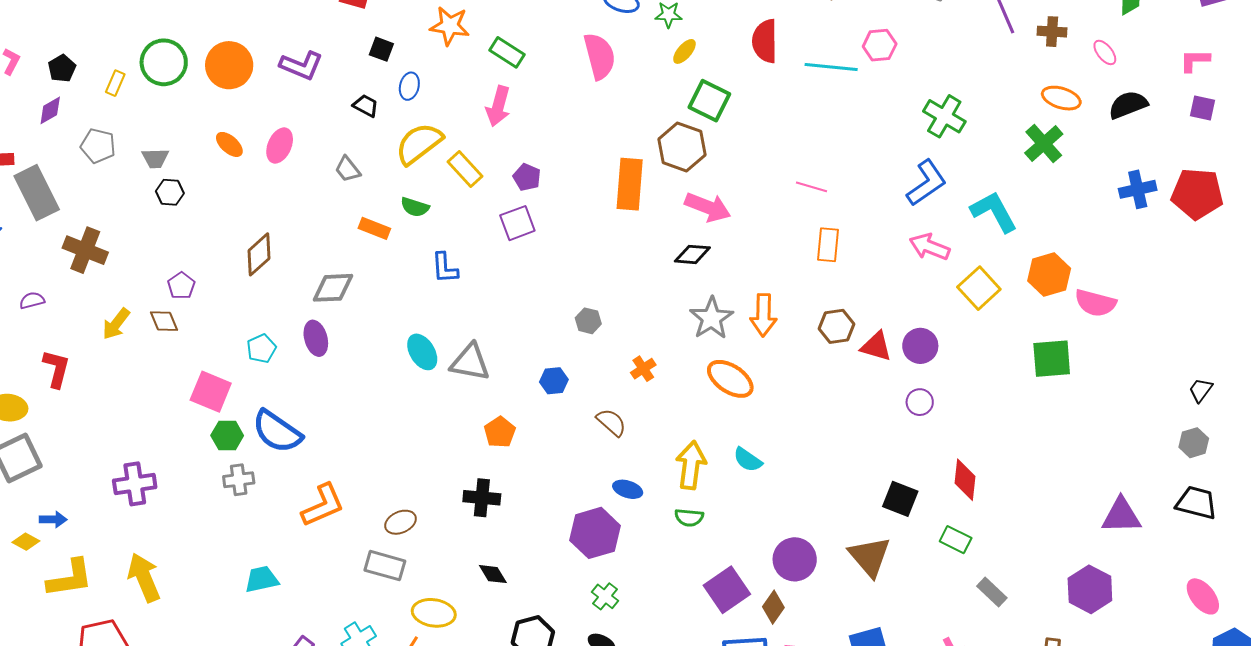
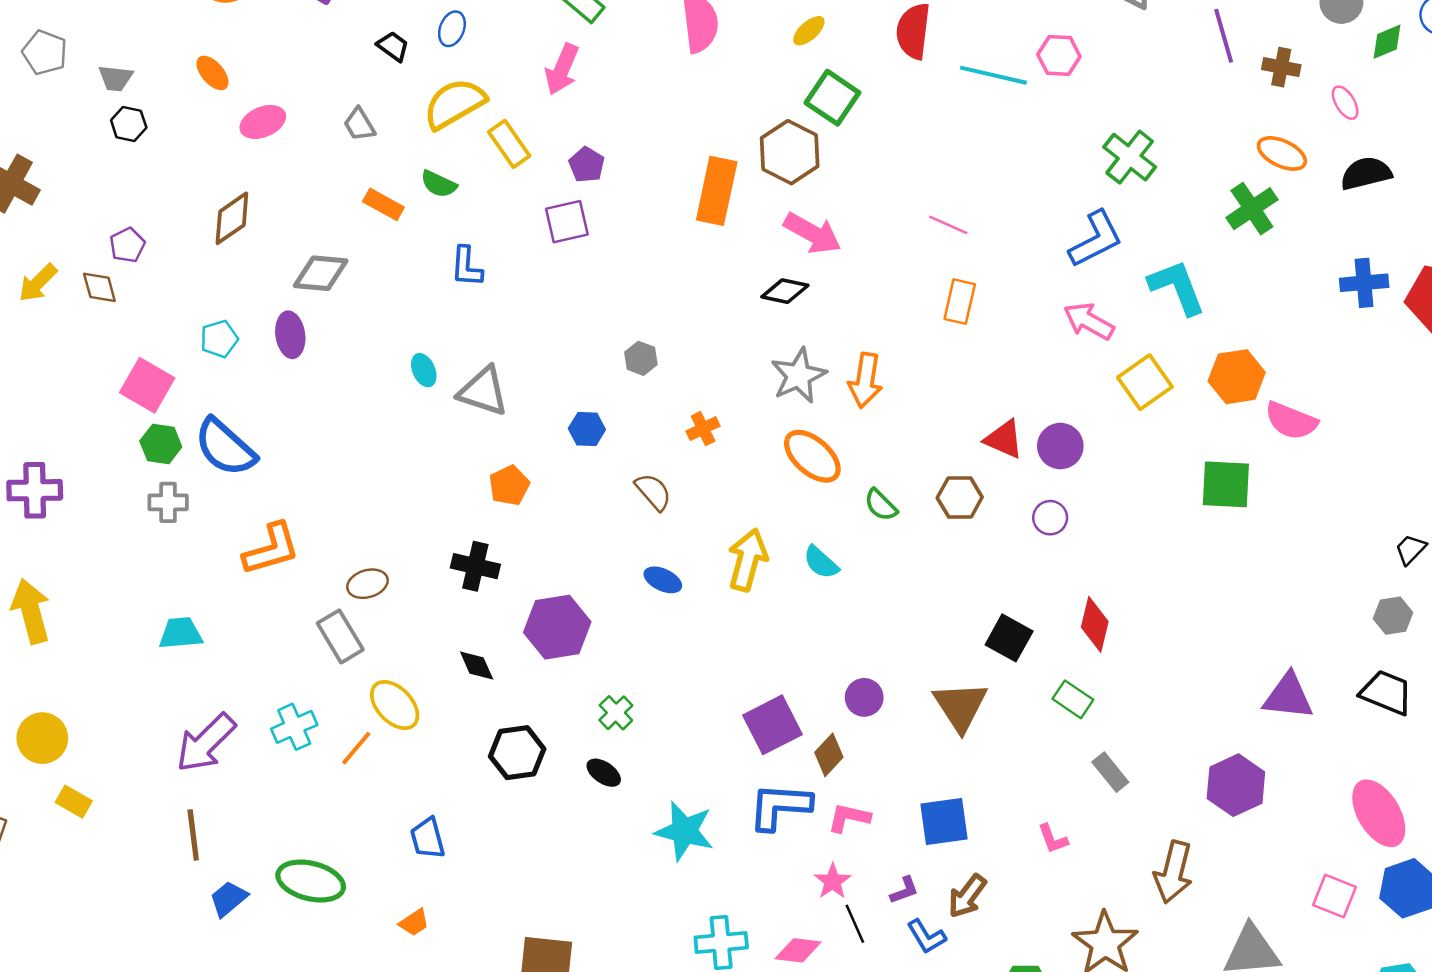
pink ellipse: (280, 146) -> (263, 122), moved, turned 36
brown hexagon: (837, 326) -> (960, 497), moved
cyan ellipse: (422, 352) -> (424, 370), size x0.7
green semicircle: (689, 518) -> (881, 505), moved, turned 32
purple hexagon: (595, 533) -> (557, 627), moved
purple circle: (795, 559) -> (864, 697), size x0.7
gray rectangle: (385, 566) -> (340, 636), turned 36
pink ellipse: (1203, 596) -> (1379, 813), size x1.4
yellow ellipse: (434, 613) -> (395, 705), turned 30

